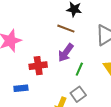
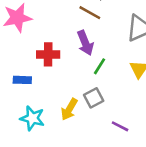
purple arrow: (66, 53) -> (85, 43), turned -66

